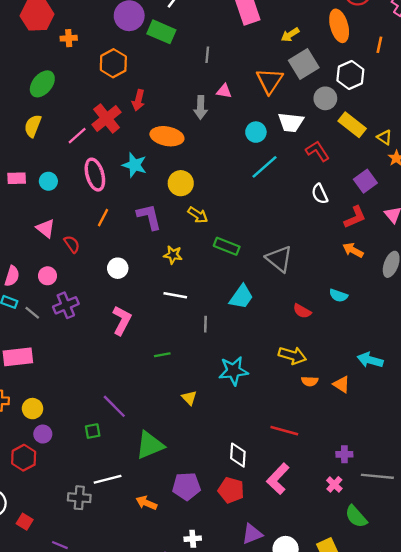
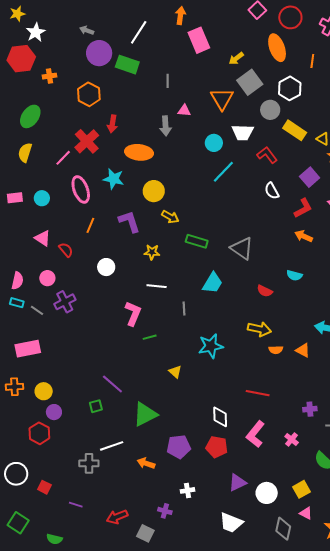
pink L-shape: (122, 320) -> (133, 313), moved
pink cross: (334, 484) -> (292, 439), moved

